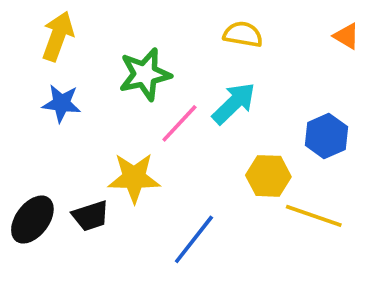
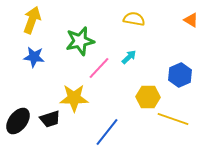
cyan arrow: (234, 103) -> (129, 57), size x0.6

